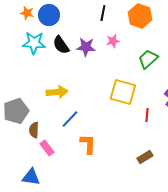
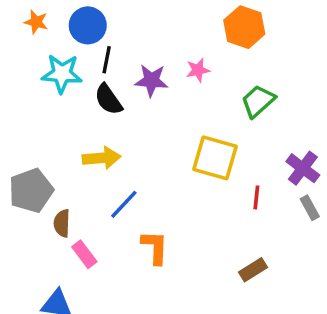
orange star: (27, 13) -> (36, 22), moved
black line: (103, 13) -> (107, 60), moved
black semicircle: (61, 45) -> (108, 99), moved

